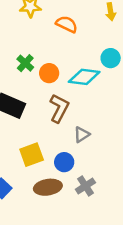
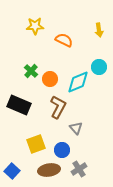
cyan diamond: (84, 77) -> (78, 82), turned -30
gray triangle: (82, 135) -> (76, 128), turned -40

